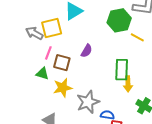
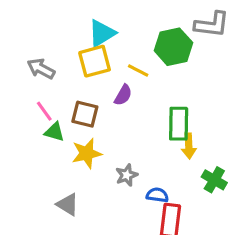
yellow square: (52, 28) -> (95, 61), moved
yellow line: (137, 37) -> (138, 71), moved
pink line: (48, 53) -> (44, 111), moved, turned -56
gray star: (88, 102) -> (127, 175), size x0.6

